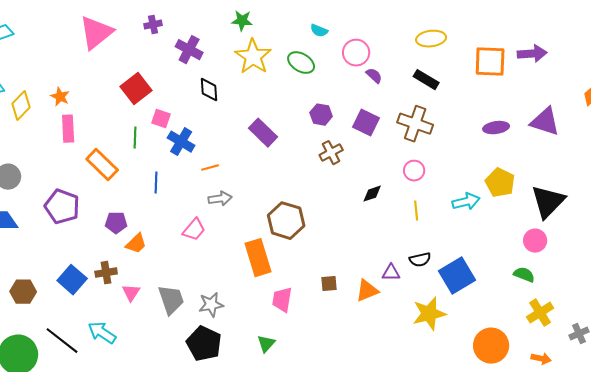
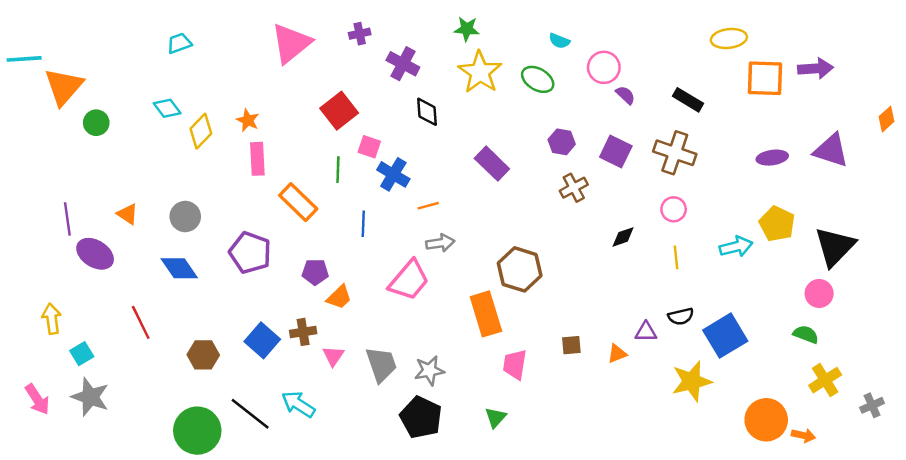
yellow ellipse: (431, 39) -> (729, 38), moved
pink trapezoid: (194, 230) -> (409, 280), size x1.5
orange triangle: (367, 291) -> (617, 354), size x0.7
orange arrow: (541, 359) -> (803, 435), moved

